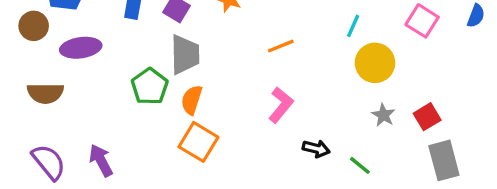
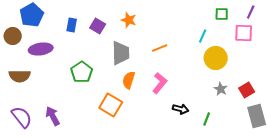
pink square: (422, 21) -> (244, 33), turned -30
gray trapezoid: (185, 54) -> (121, 53), moved
orange semicircle: (192, 100) -> (129, 80), moved
green line: (360, 165) -> (207, 119), turned 72

